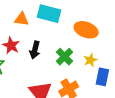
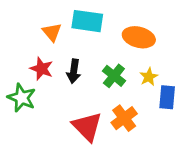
orange triangle: (22, 19) -> (52, 32), turned 49

